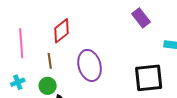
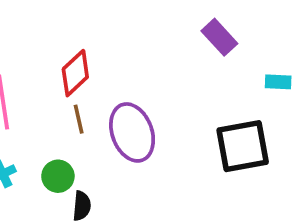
brown line: (50, 61) -> (79, 119), moved

